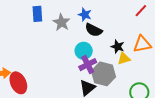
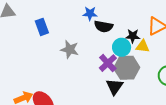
gray star: (61, 22) -> (70, 49), moved
cyan circle: (84, 51) -> (122, 47), moved
yellow triangle: (124, 59) -> (143, 46), turned 40

